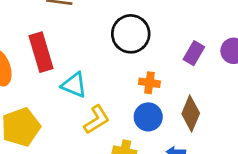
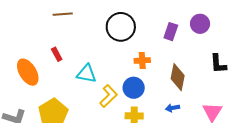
red rectangle: (41, 52) -> (57, 54), size x0.5
blue circle: (148, 117) -> (134, 88), moved

